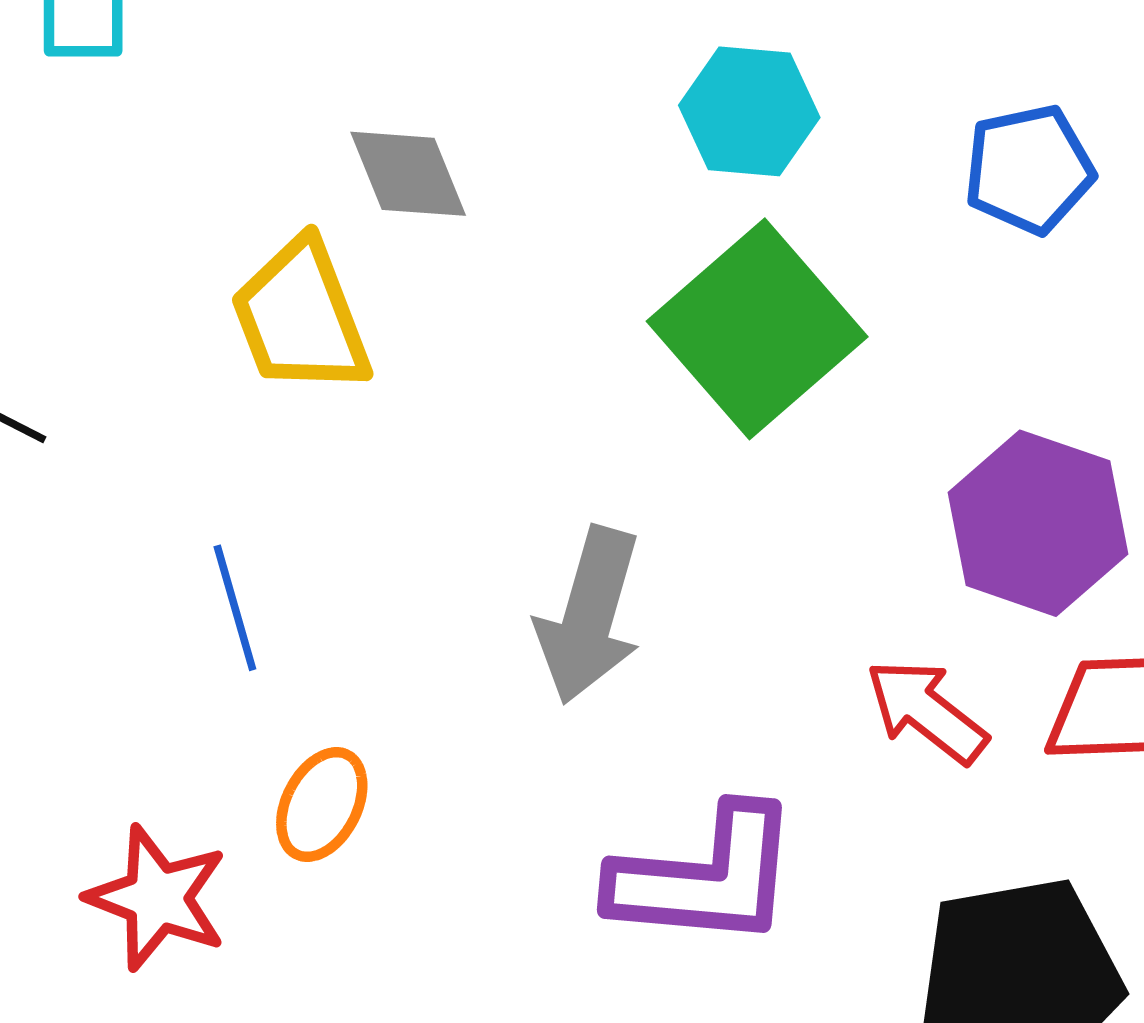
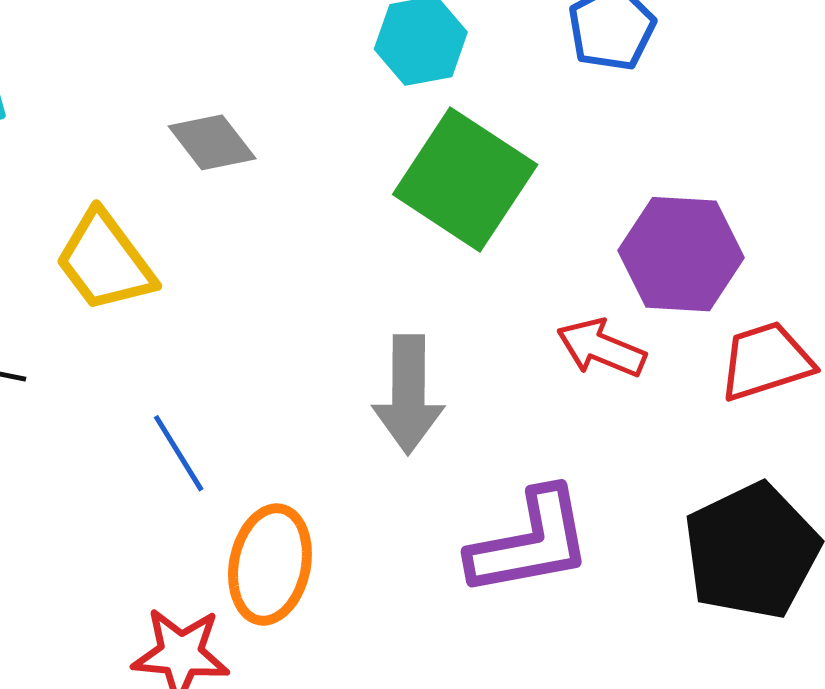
yellow trapezoid: (301, 317) -> (105, 261), moved
red arrow: (926, 711) -> (601, 348), moved
orange ellipse: (322, 805) -> (270, 564), size x1.5

